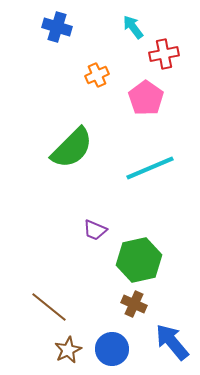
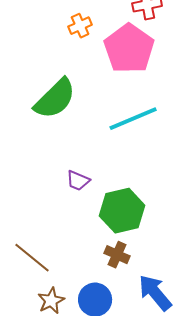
pink pentagon: (146, 98) -> (129, 49), size x1.4

